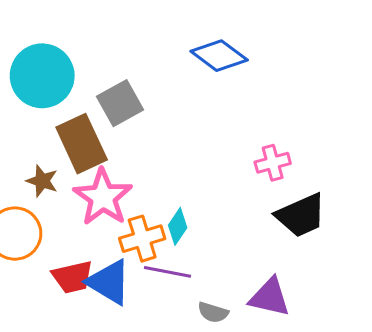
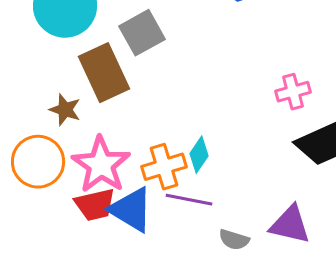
pink star: (103, 197) -> (101, 165), moved

